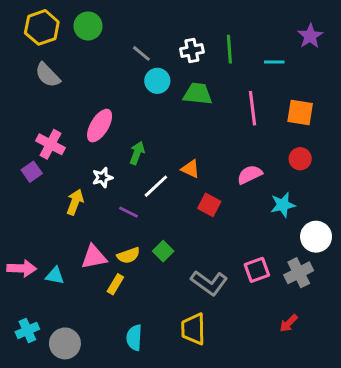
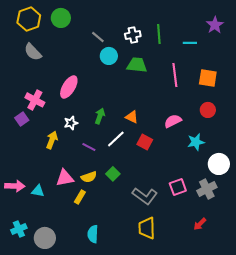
green arrow: (137, 153) -> (100, 116), moved
white line: (156, 186) -> (116, 139), moved
yellow trapezoid: (193, 329) -> (147, 228), moved

